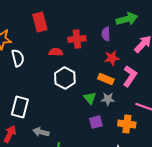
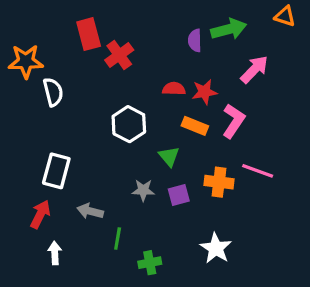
purple semicircle: (106, 34) -> (195, 40), moved
red cross: (77, 39) -> (119, 55), moved, turned -30
red semicircle: (56, 52) -> (174, 89), moved
gray star: (108, 99) -> (143, 190), moved
orange cross: (127, 124) -> (219, 182), moved

